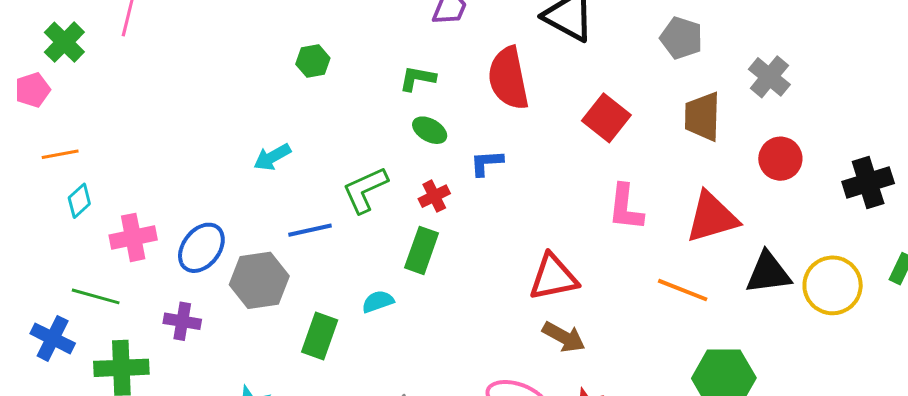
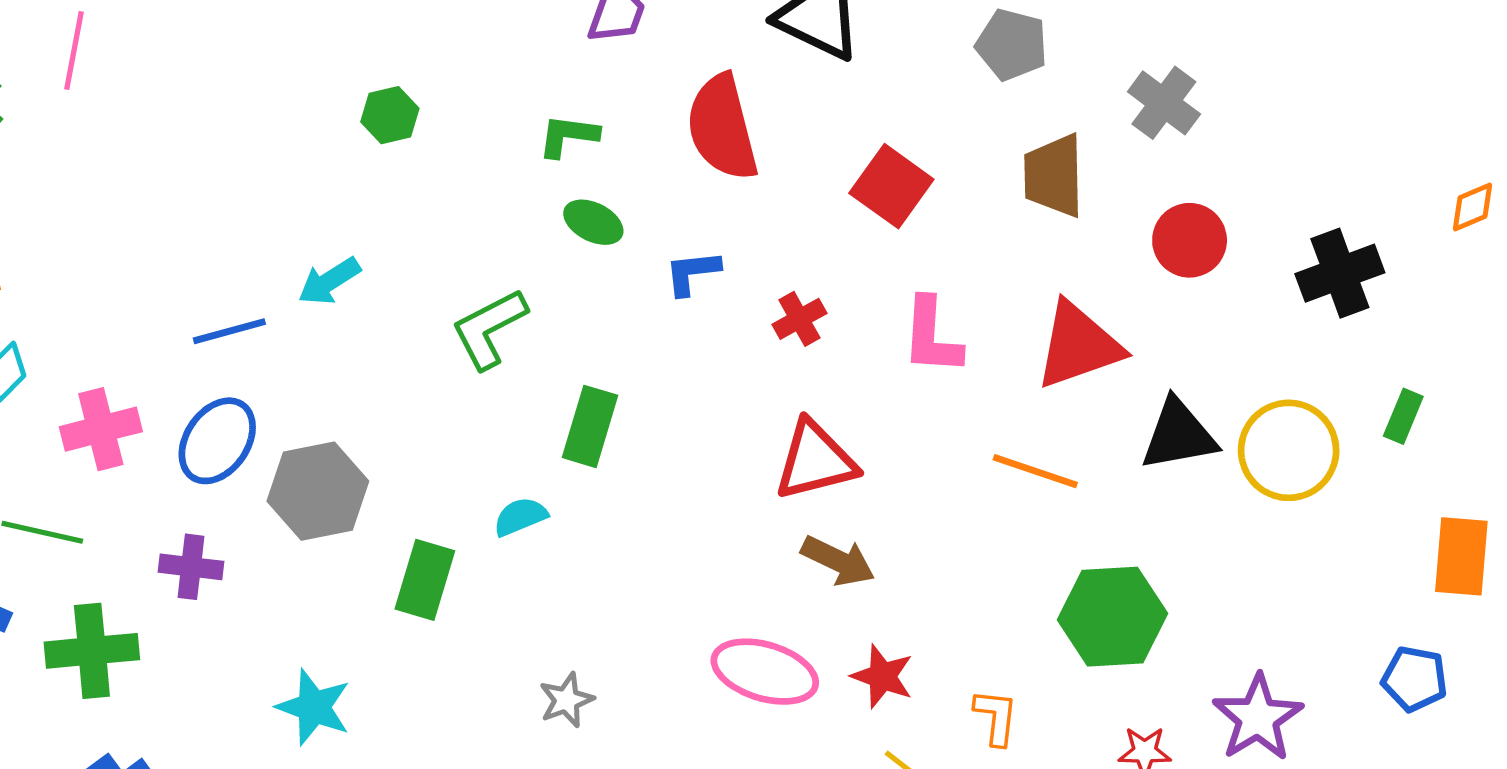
red cross: (434, 196) -> (799, 319), moved
blue line: (310, 230) -> (229, 331), moved

